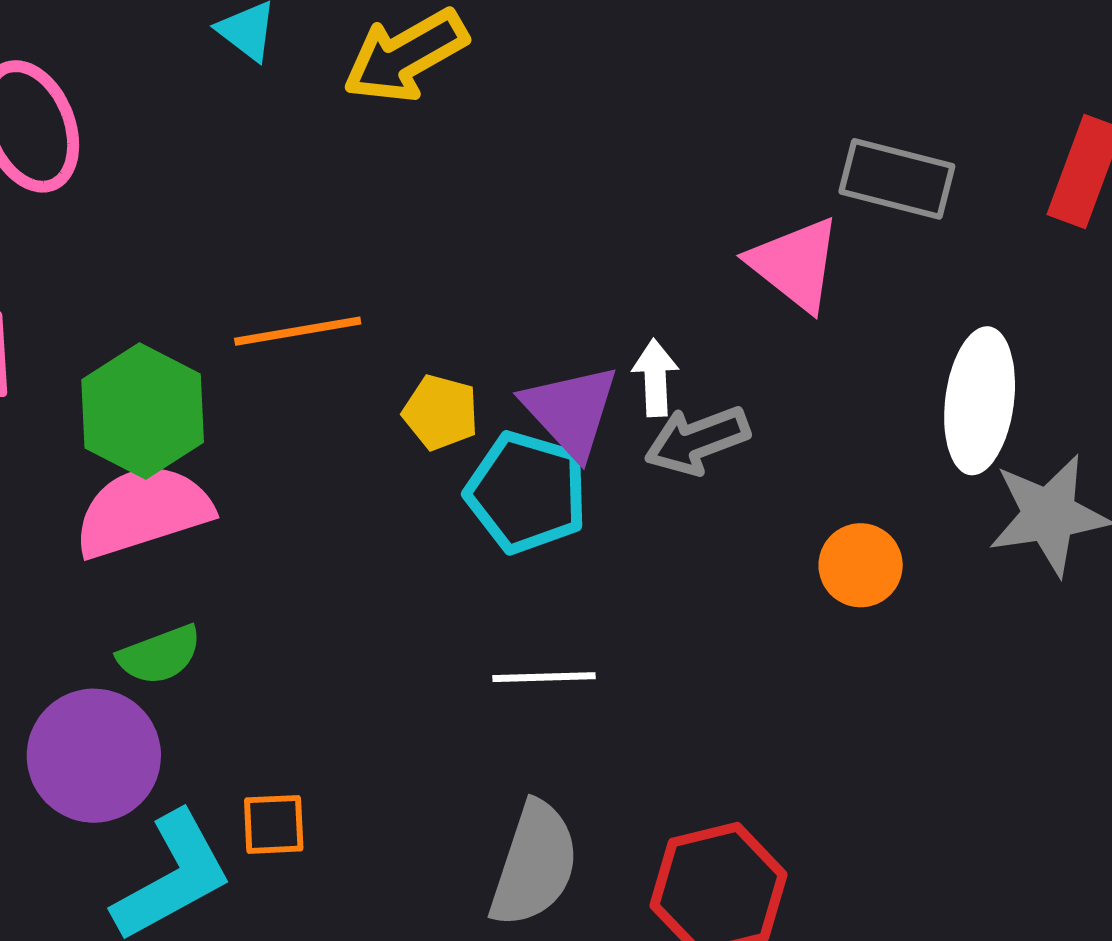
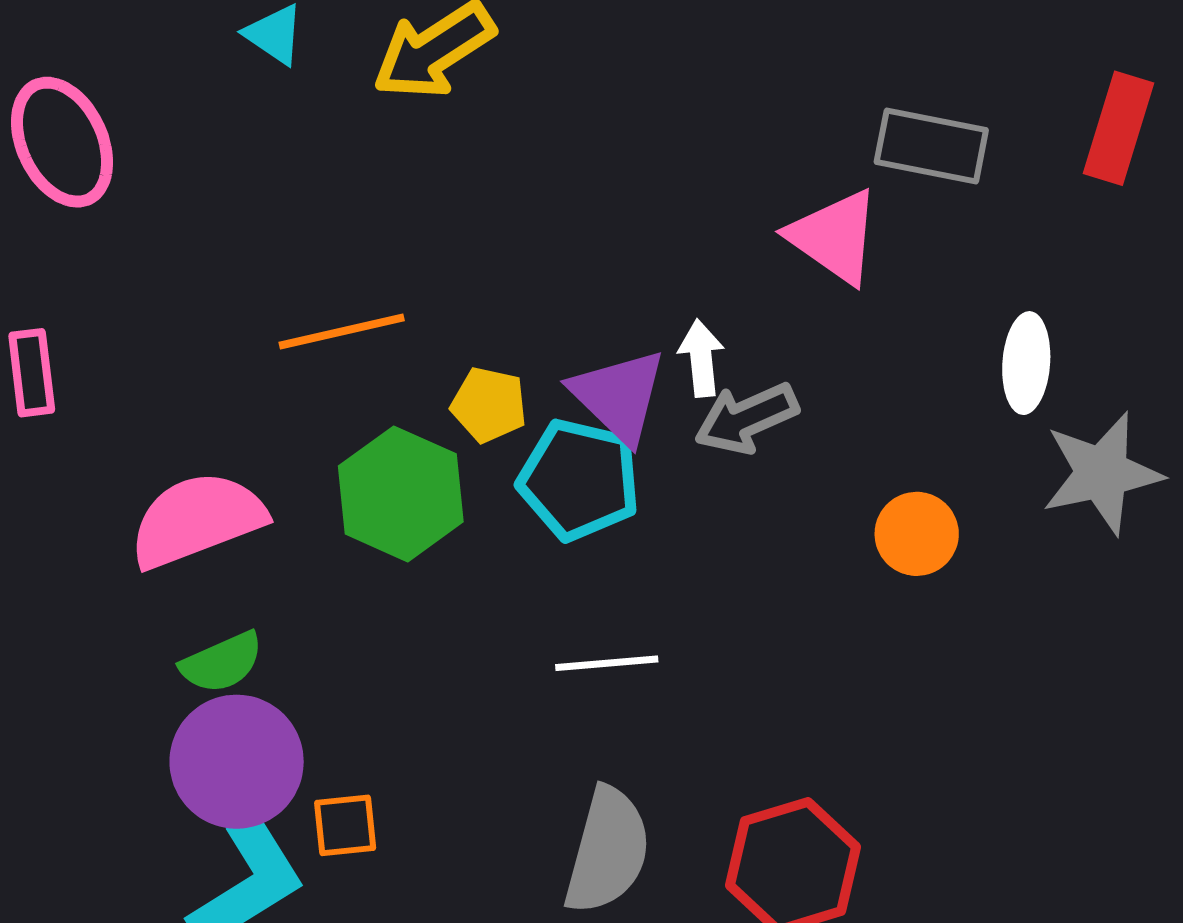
white ellipse: (980, 401) -> (1026, 363), size x0.7
green hexagon: (143, 411) -> (401, 494), moved
purple circle: (94, 756) -> (237, 762), moved

